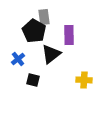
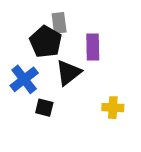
blue cross: (18, 59) -> (24, 79), size x1.5

